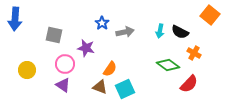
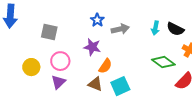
purple star: (86, 48) -> (92, 47), moved
yellow circle: (27, 70) -> (31, 67), moved
purple triangle: (63, 85) -> (58, 82), turned 42

